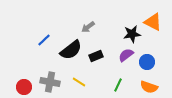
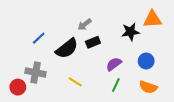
orange triangle: (153, 22) -> (152, 19), turned -30
purple semicircle: (126, 55) -> (114, 64), moved
black rectangle: (96, 56) -> (93, 42), moved
gray cross: (50, 82) -> (36, 72), moved

